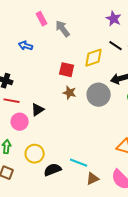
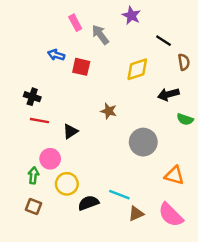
purple star: (114, 19) -> (131, 16), moved
black line: (116, 46) -> (164, 41), moved
red square: (67, 70) -> (81, 67), moved
gray circle: (99, 95) -> (143, 142), moved
pink circle: (20, 122) -> (50, 159), moved

